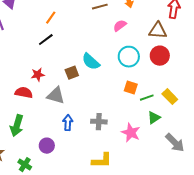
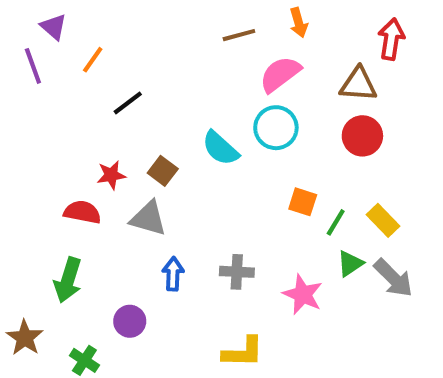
orange line: (51, 18) -> (93, 60), moved
pink semicircle: (120, 26) -> (280, 74), size x1.5
cyan circle: (129, 57) -> (276, 128), moved
brown square: (72, 73) -> (163, 171), moved, turned -32
green line: (147, 98) -> (336, 222), turned -40
gray arrow: (175, 143) -> (393, 278), moved

